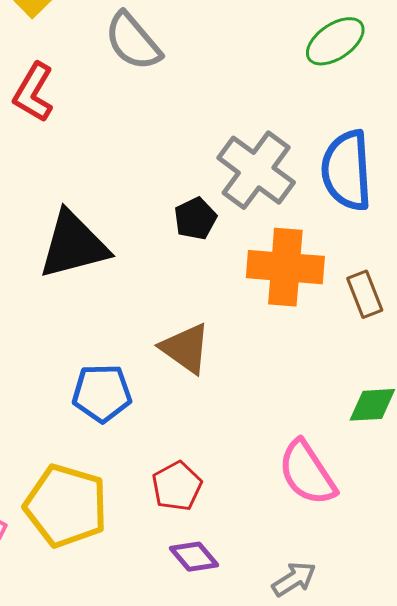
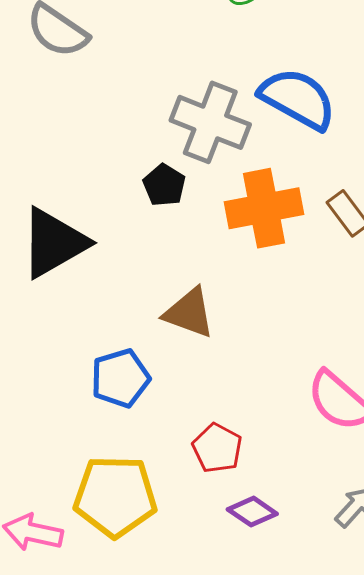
blue semicircle: (347, 170) -> (298, 99), turned 138

